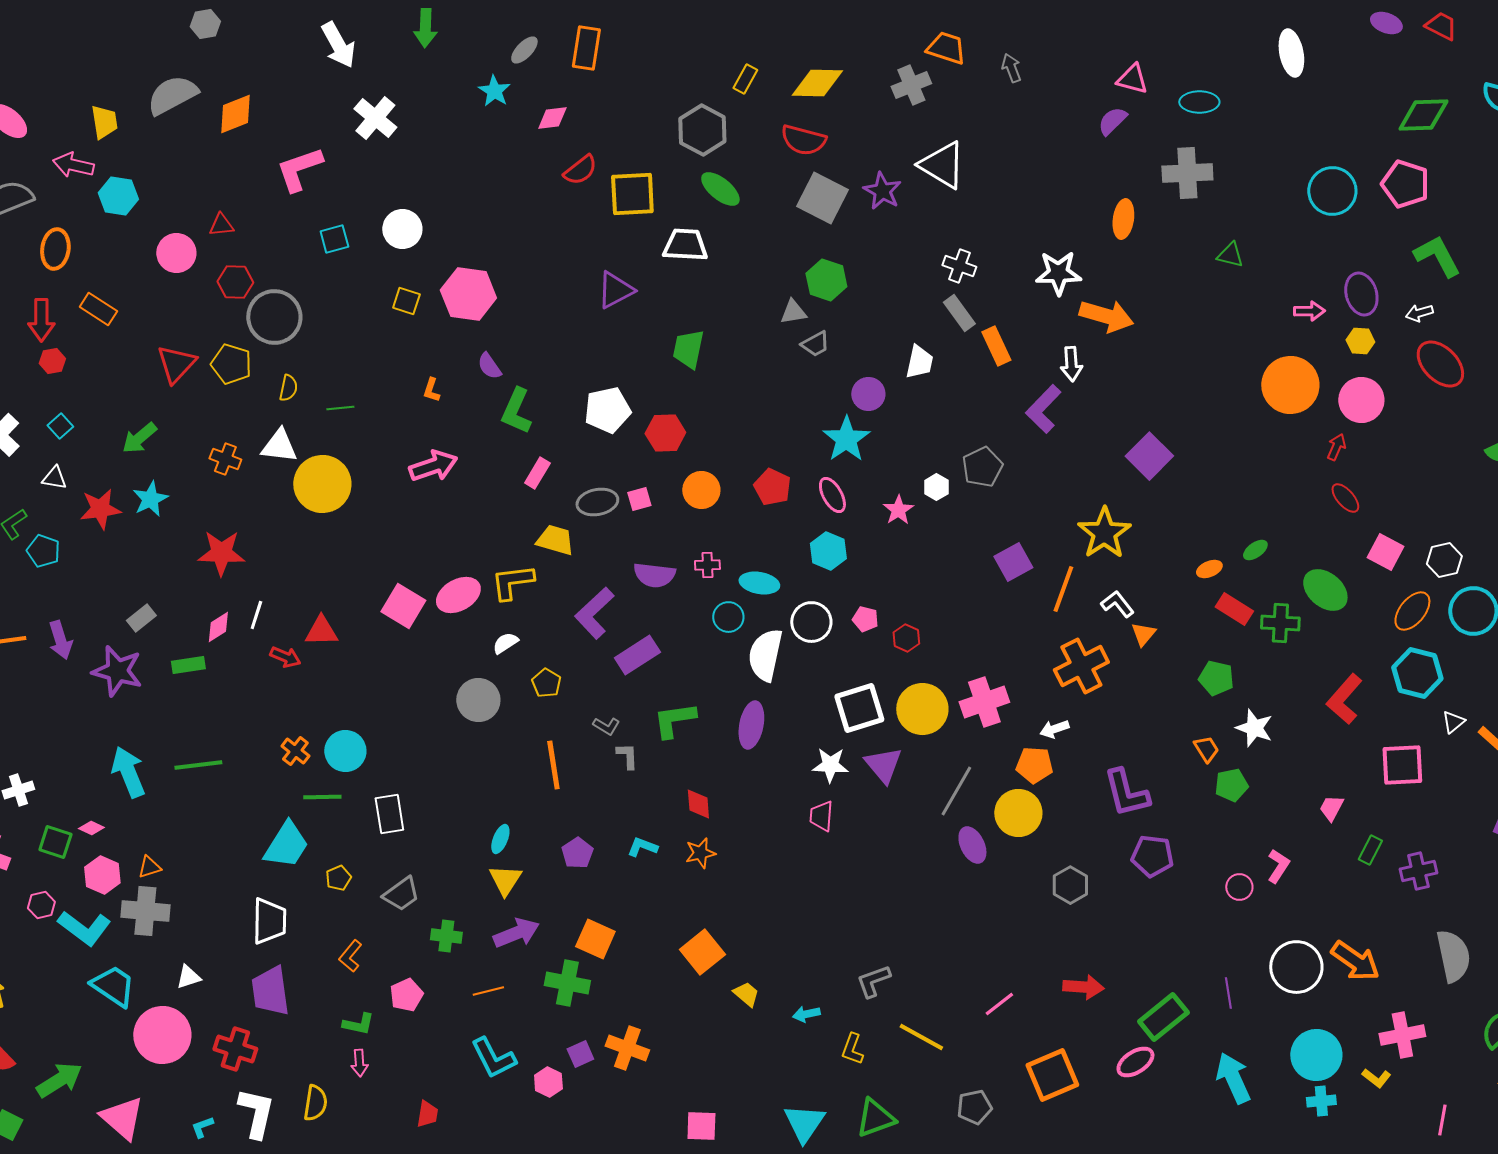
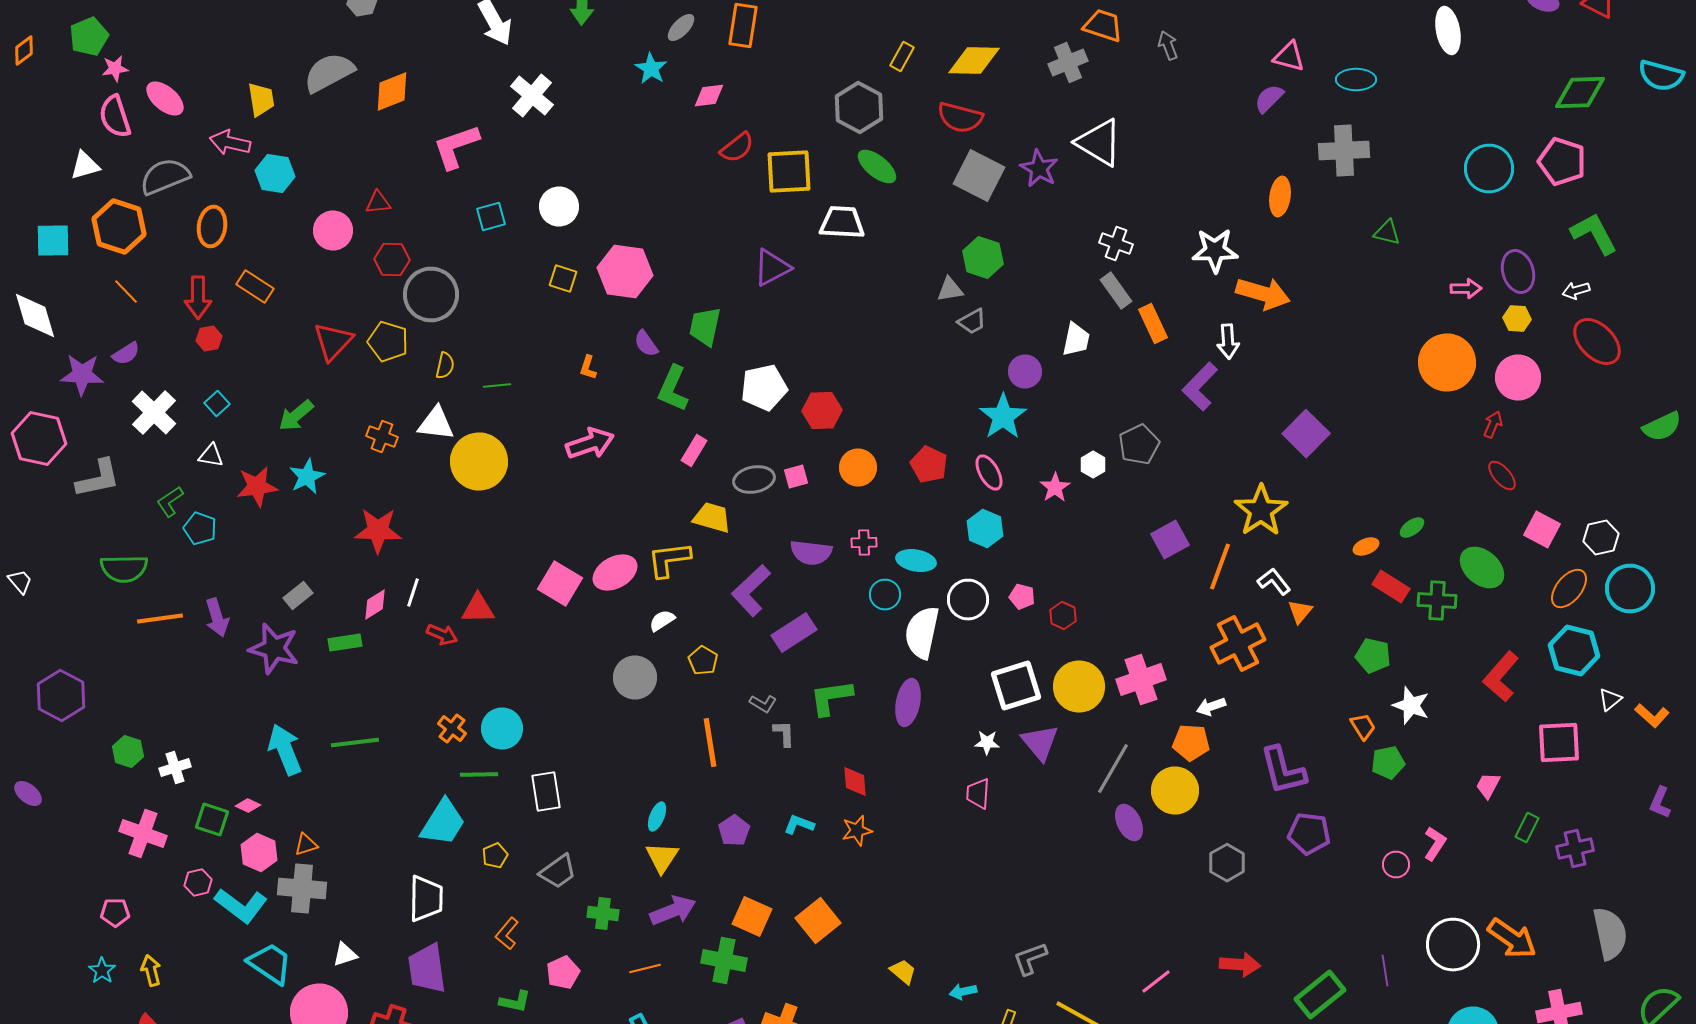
green trapezoid: (688, 349) -> (705, 326), moved
white star: (830, 765) -> (987, 742), size x0.7
orange square: (702, 952) -> (818, 920), moved

